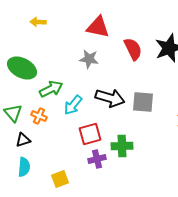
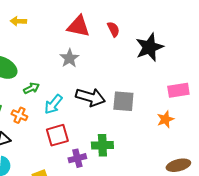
red semicircle: (133, 49) -> (113, 29), moved, size x0.7
gray star: (89, 59) -> (69, 58), turned 30
green arrow: (51, 89) -> (31, 88), size x0.7
red square: (90, 134) -> (57, 135), moved

